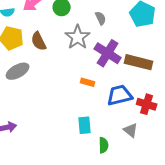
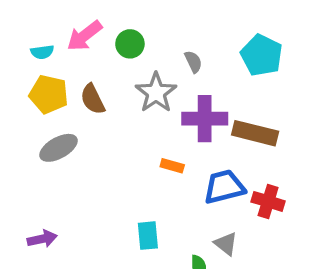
purple cross: (108, 53) -> (205, 119), turned -32
cyan rectangle: (85, 125) -> (148, 236), moved
gray triangle: (131, 130) -> (226, 244), moved

